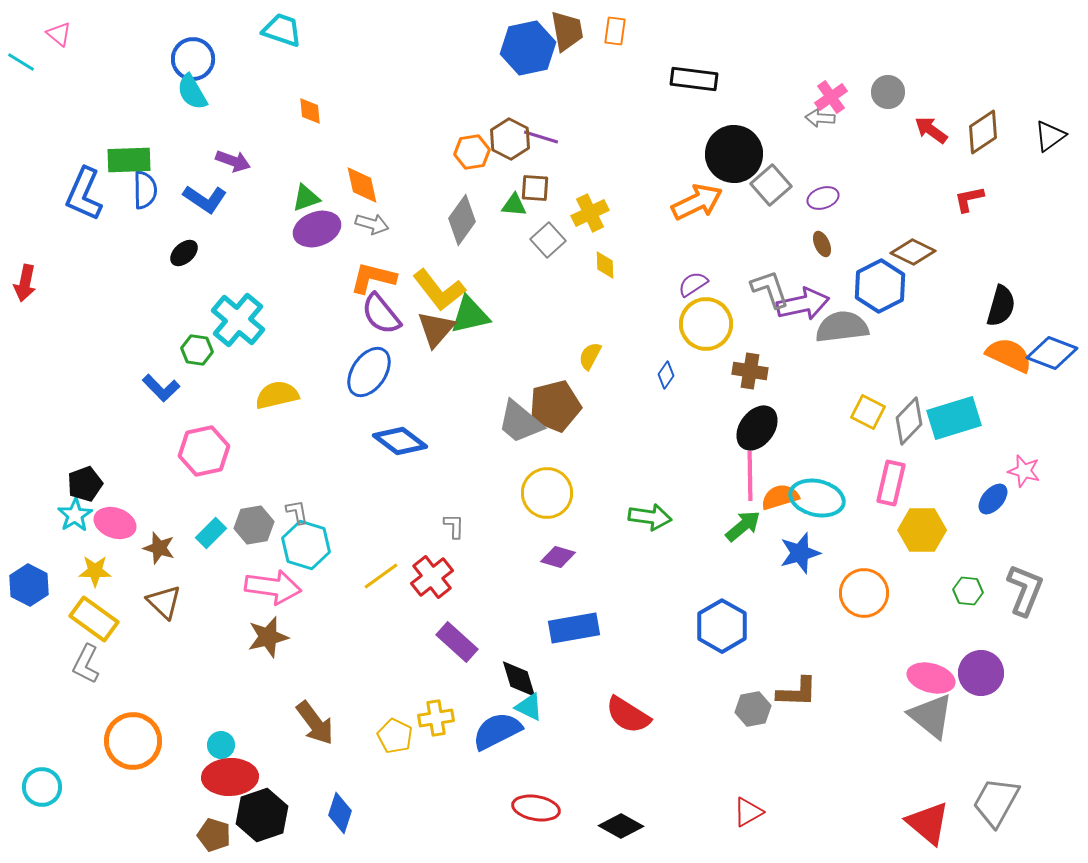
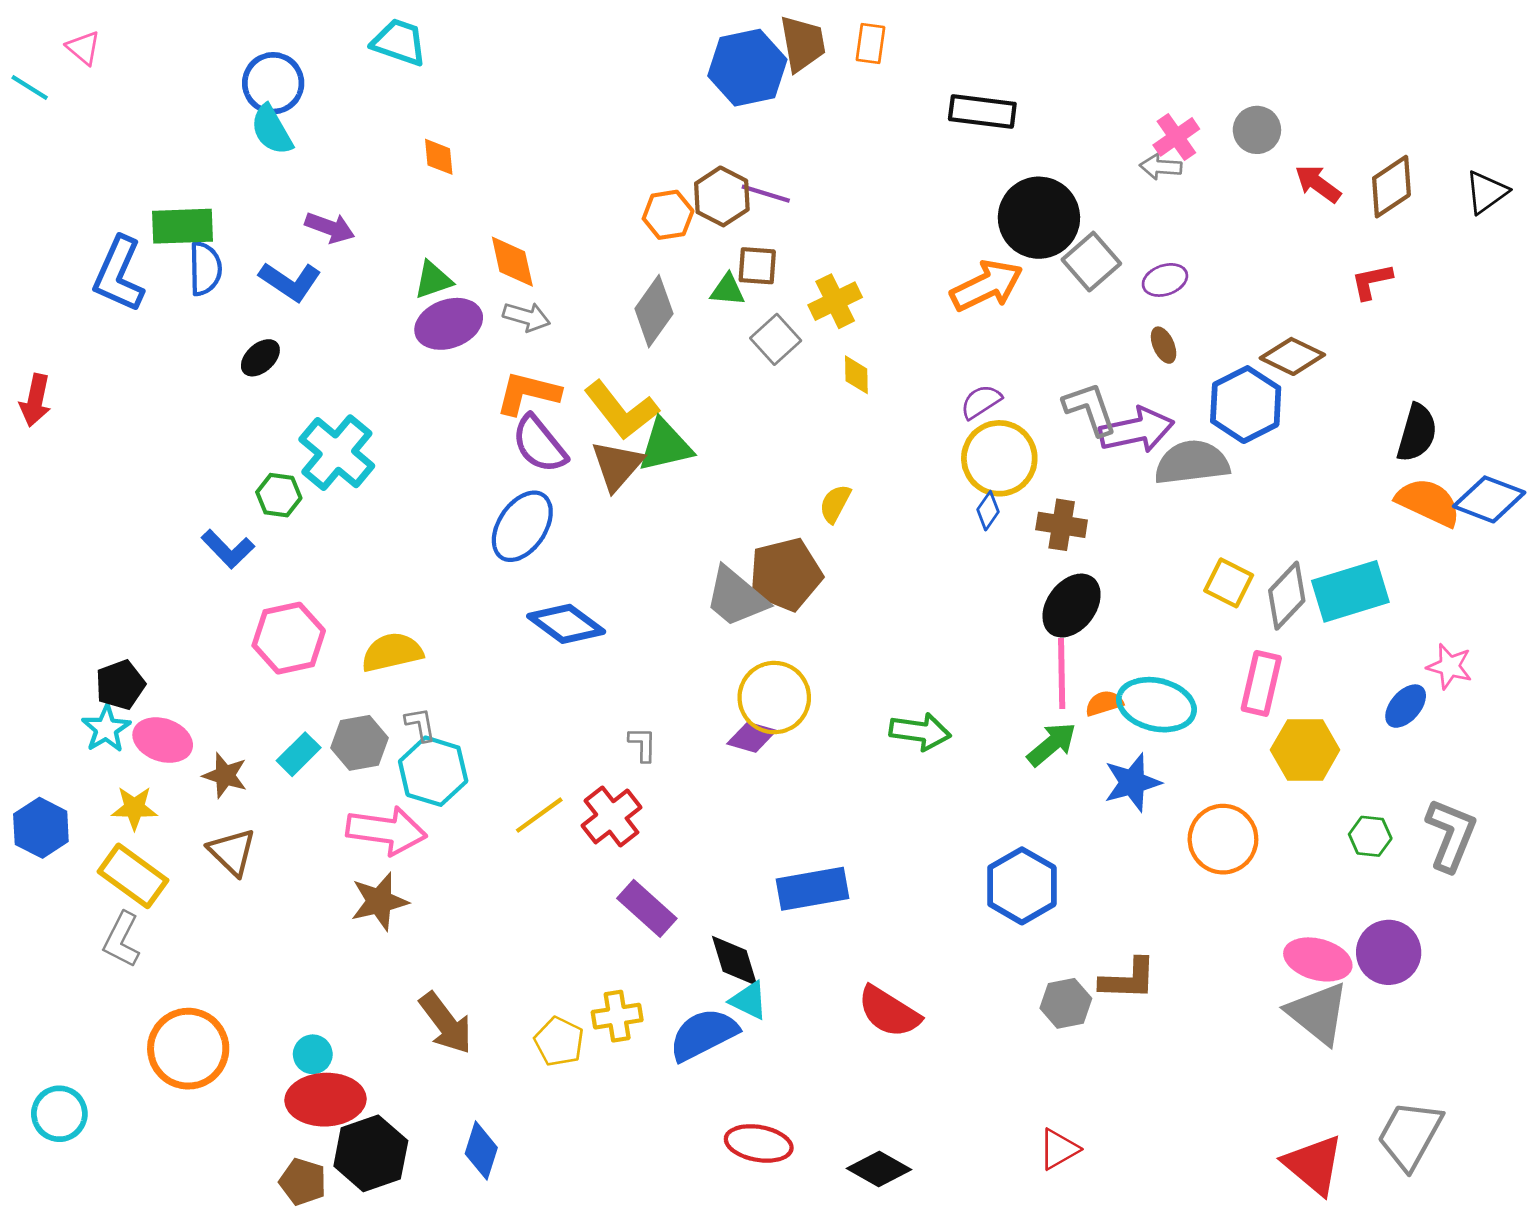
blue diamond: (666, 375) -> (988, 511), moved
yellow semicircle: (277, 395) -> (392, 652), moved
orange semicircle: (780, 497) -> (1104, 703), size x0.7
purple diamond: (558, 557) -> (752, 737), moved

